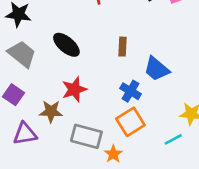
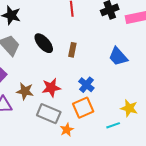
brown rectangle: (123, 47) -> (72, 50), moved
blue trapezoid: (156, 69) -> (118, 56), moved
red star: (74, 89) -> (51, 88), moved

